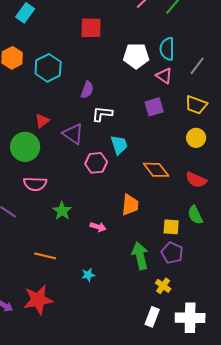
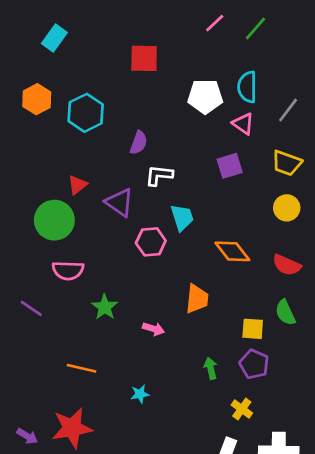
green arrow: (140, 256) -> (211, 368), size x0.6

